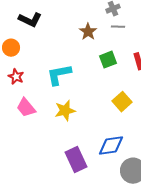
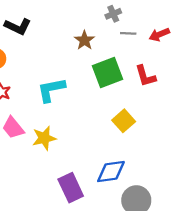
gray line: (118, 27) -> (128, 33), moved
green square: (108, 60) -> (107, 73), size x1.5
yellow star: (65, 111) -> (44, 138), moved

